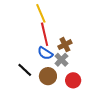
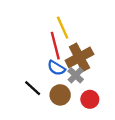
yellow line: (41, 13) -> (63, 28), moved
brown cross: (65, 45) -> (79, 57), size x1.6

